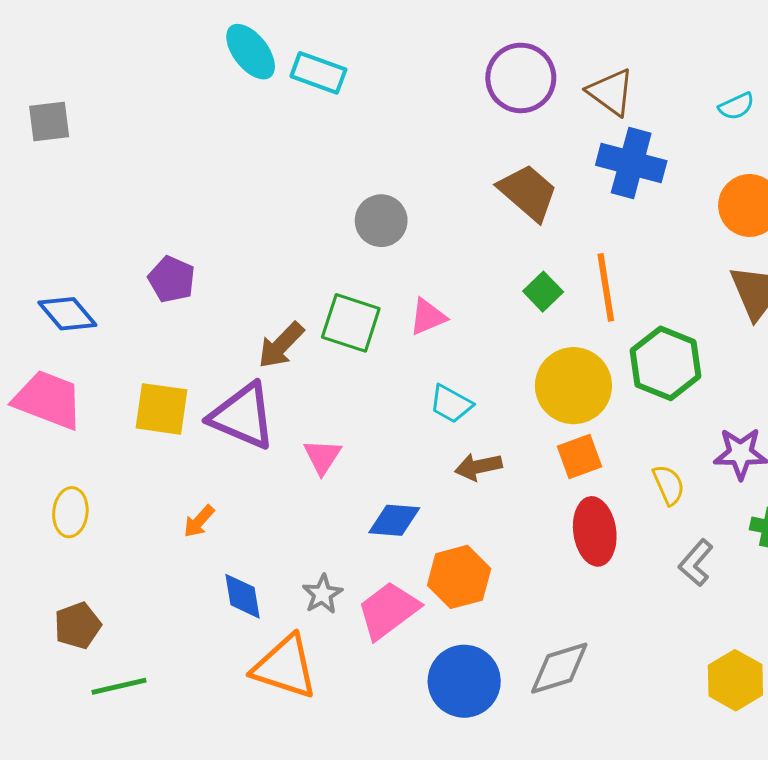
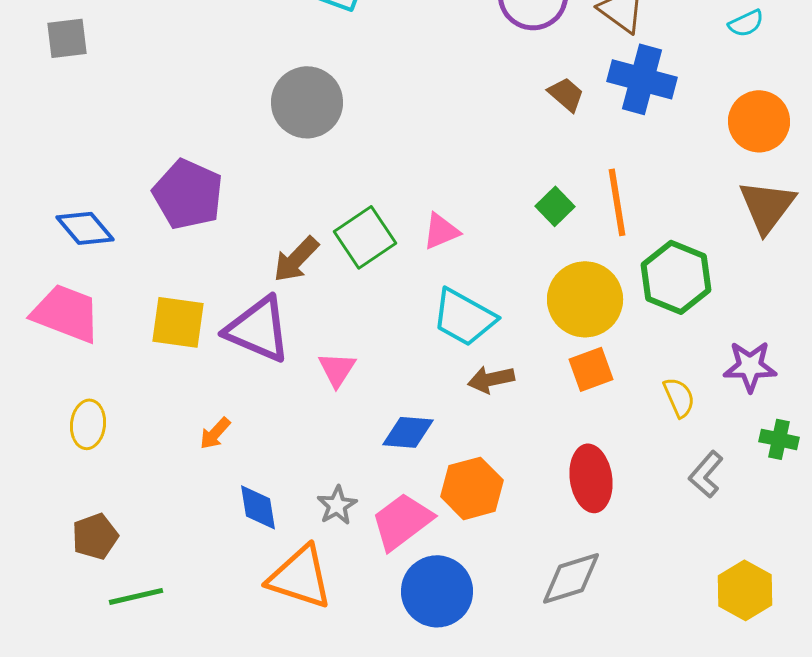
brown trapezoid: (528, 192) -> (566, 94), moved, size x0.6
gray circle: (381, 221) -> (307, 102), moved, size x1.4
purple pentagon: (172, 279) -> (188, 194), size x1.5
green square: (351, 323) -> (365, 237), turned 38
cyan trapezoid: (451, 404) -> (464, 317), size x1.5
red ellipse: (595, 531) -> (591, 478), moved
blue circle: (464, 681) -> (437, 591), moved

